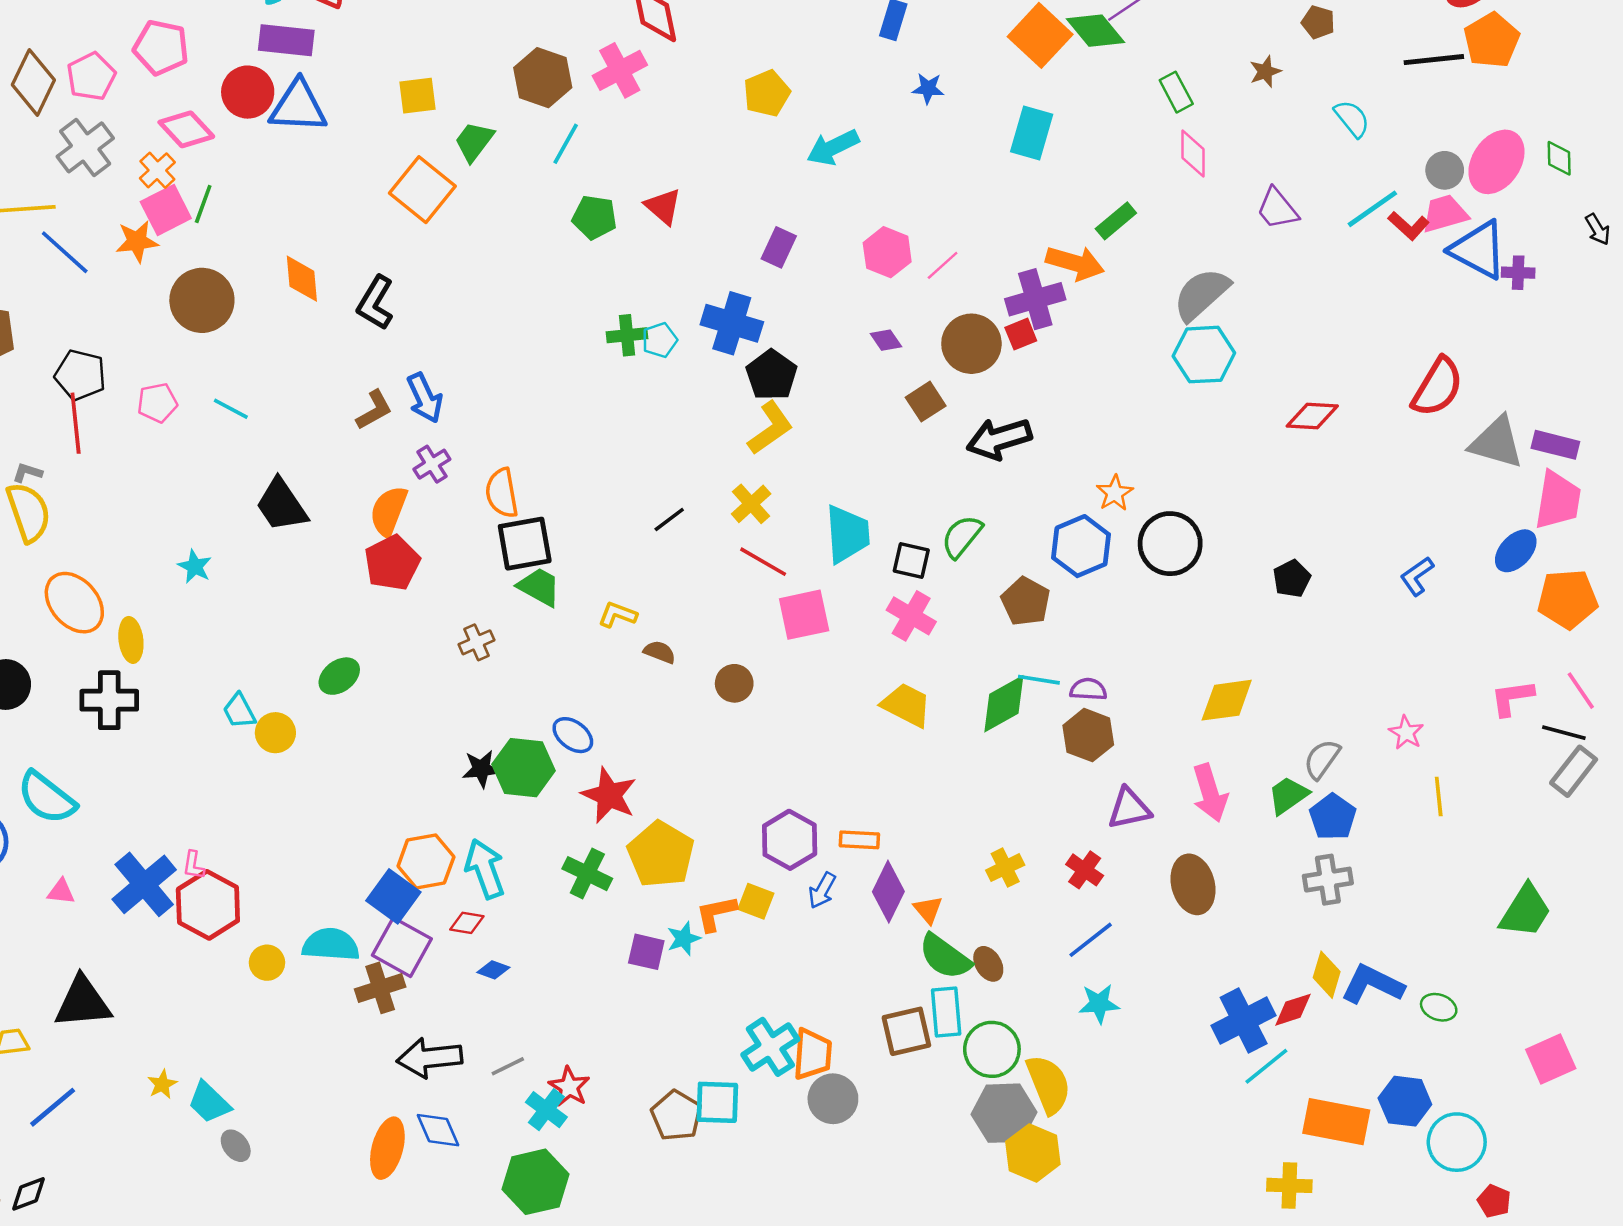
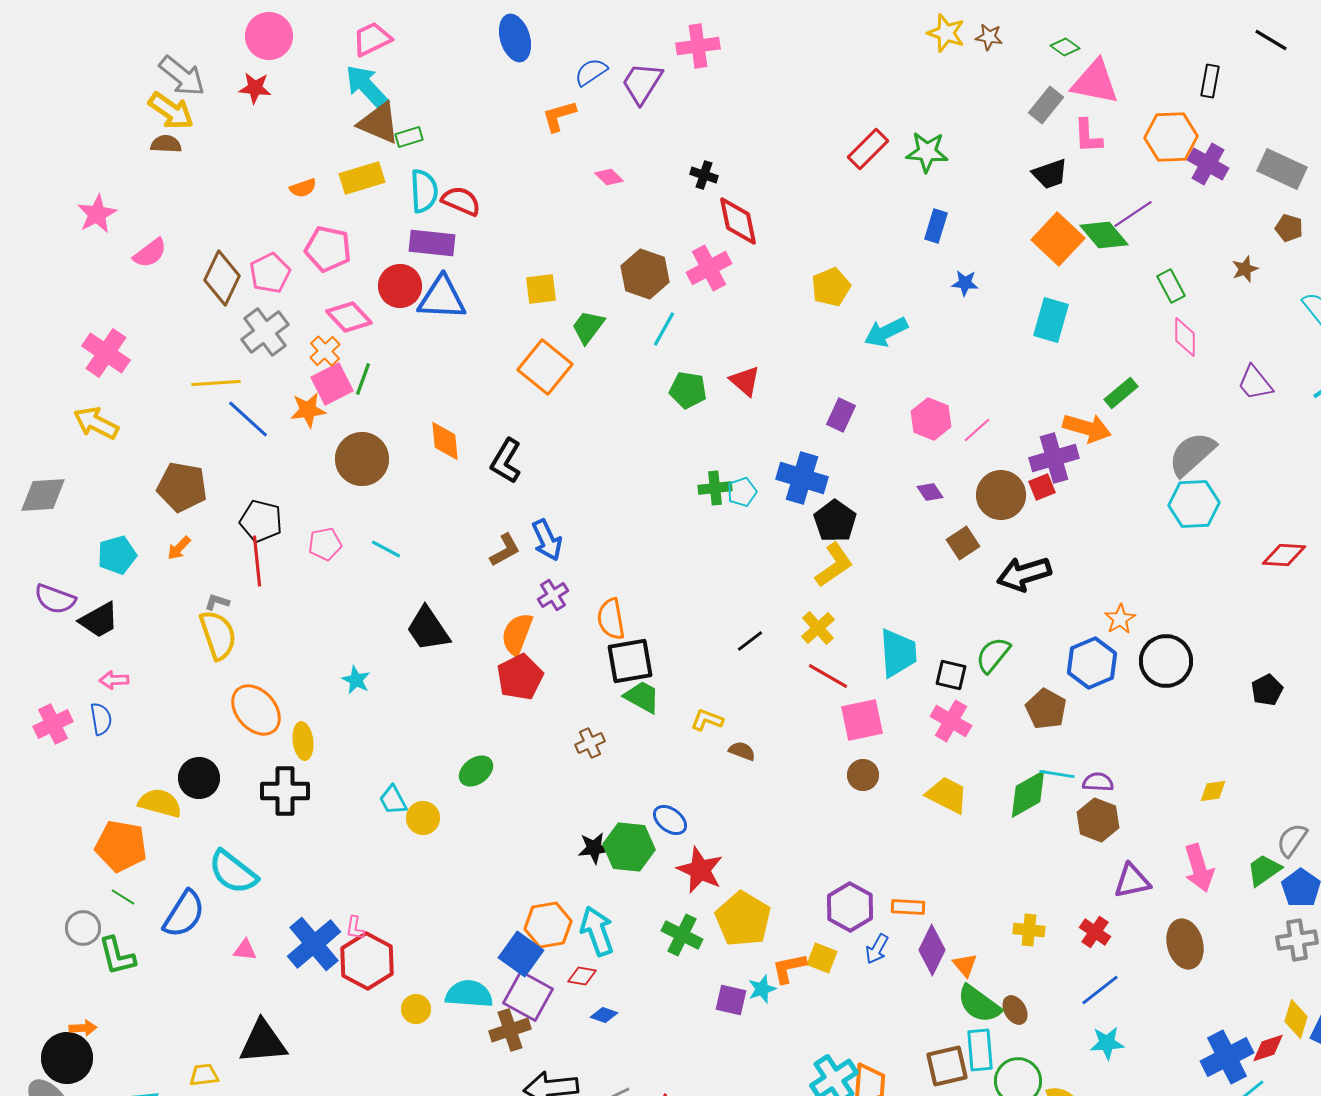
brown circle: (734, 683) -> (863, 775), moved
yellow diamond: (1227, 700) -> (1213, 791), size x0.6
yellow cross: (1005, 868) -> (1029, 930), turned 32

